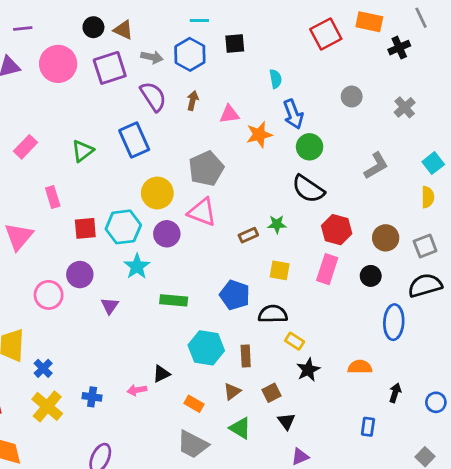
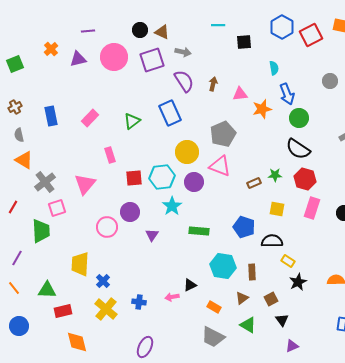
blue hexagon: (190, 54) -> (282, 27), moved
red hexagon: (337, 230) -> (305, 179), moved

